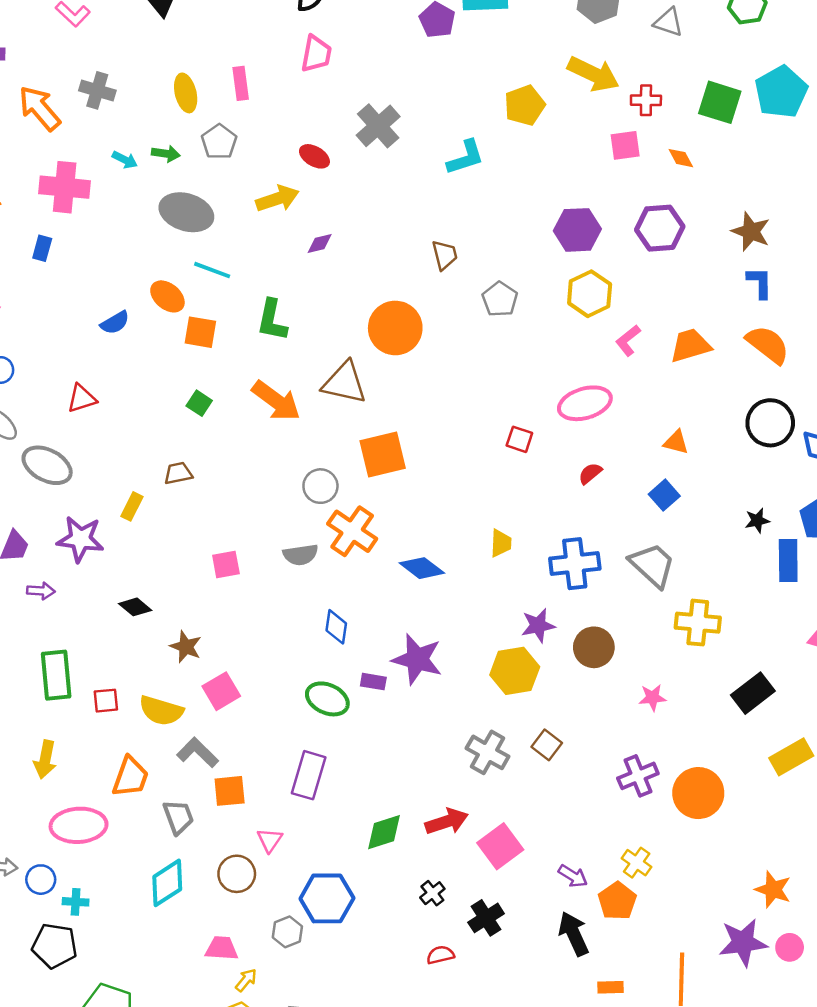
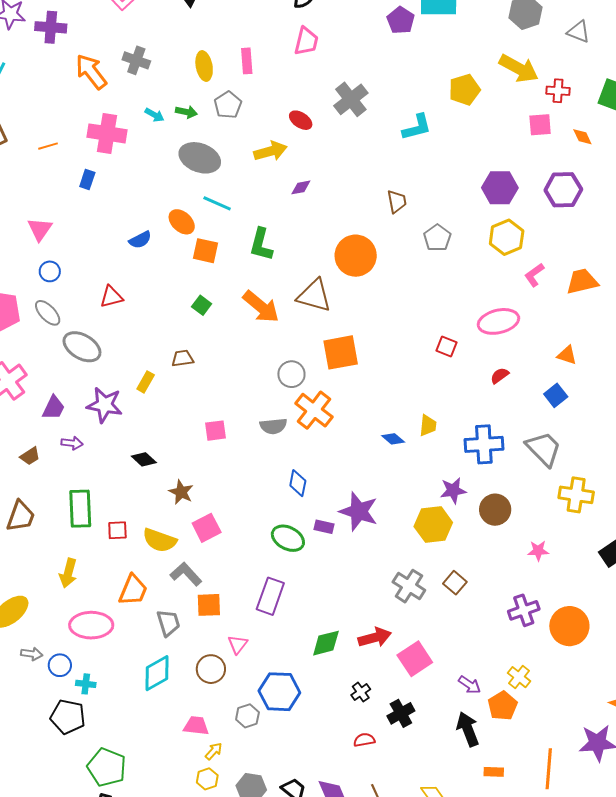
blue diamond: (422, 568) -> (393, 439), moved, size x0.7

